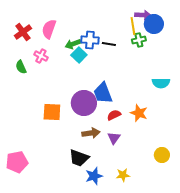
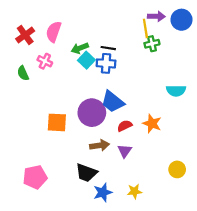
blue circle: (154, 24) -> (181, 20), moved
blue cross: (90, 40) -> (106, 63), moved
black line: (109, 44) -> (108, 48), moved
blue trapezoid: (103, 93) -> (113, 102), turned -30
pink pentagon: (17, 162) -> (35, 177), moved

